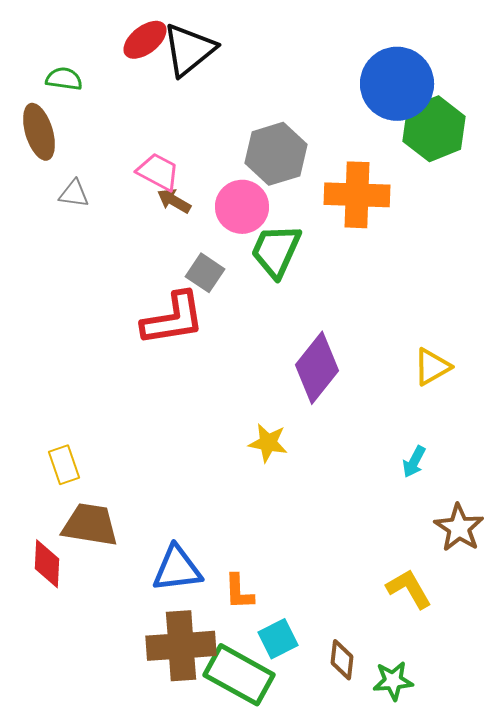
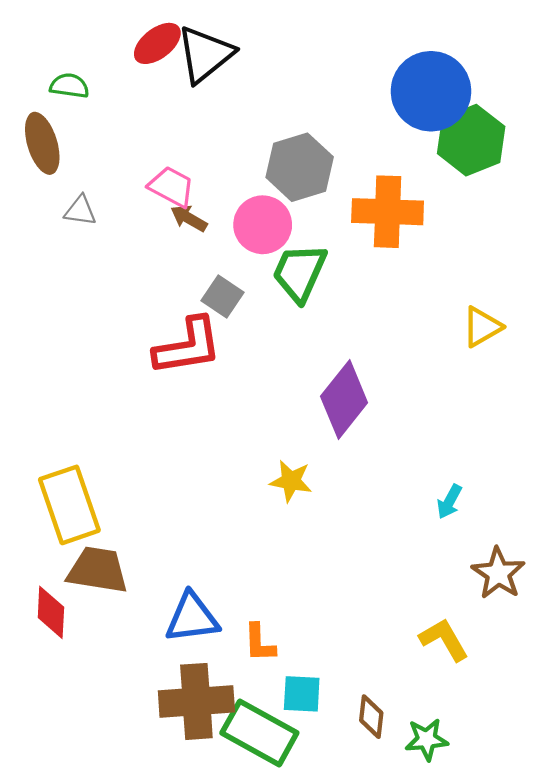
yellow triangle: (432, 367) -> (482, 327), moved
yellow rectangle: (64, 465) -> (69, 505), size x1.8
cyan square: (278, 639) -> (302, 694), turned 30

